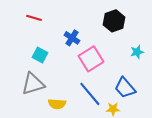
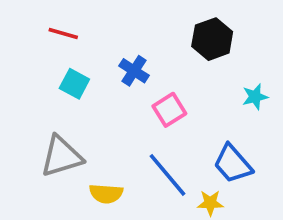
cyan square: (40, 55) -> (74, 84), moved
pink square: (91, 59) -> (169, 110), size x0.7

